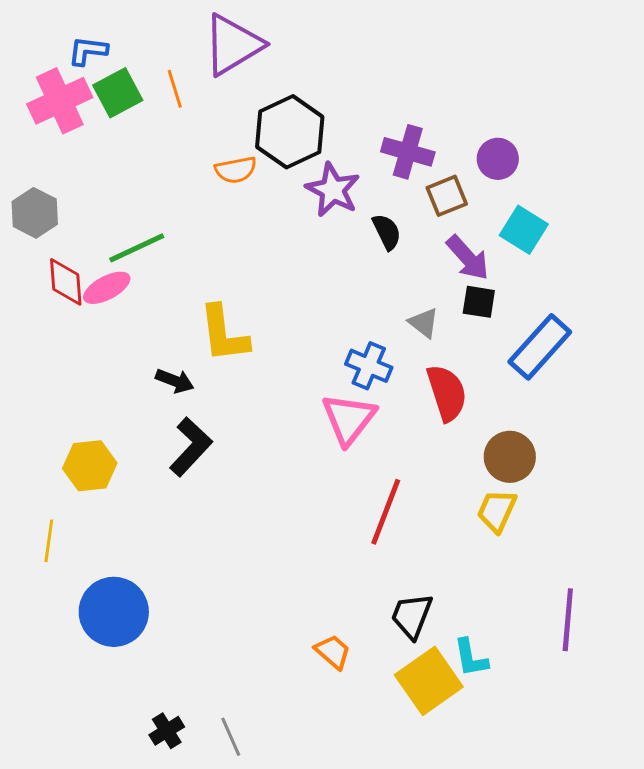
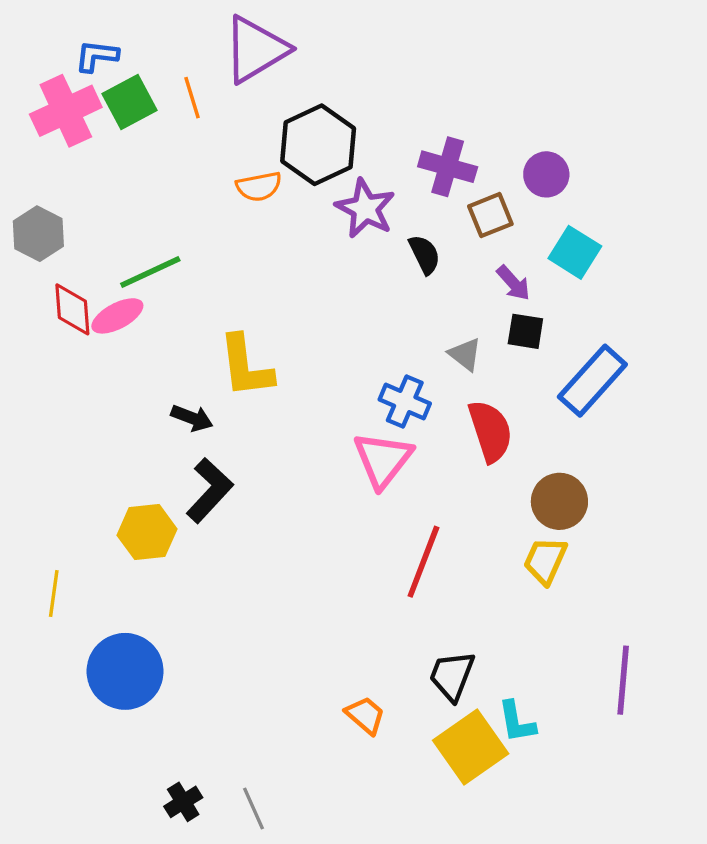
purple arrow: (468, 258) -> (513, 283), size x0.7
yellow hexagon: (90, 466) -> (147, 532), moved

